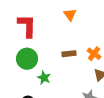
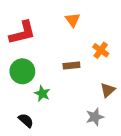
red L-shape: (27, 26) -> (22, 33), turned 75
orange cross: (94, 54) -> (101, 50), moved

